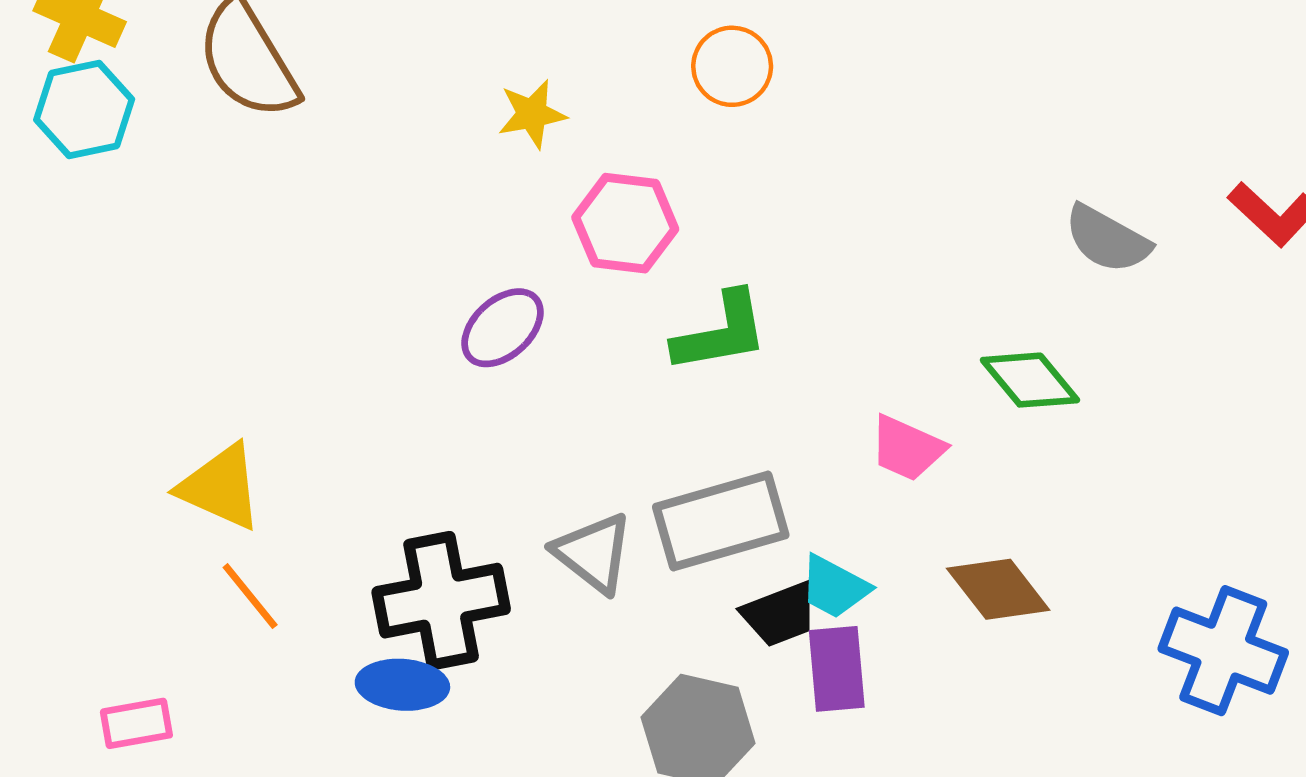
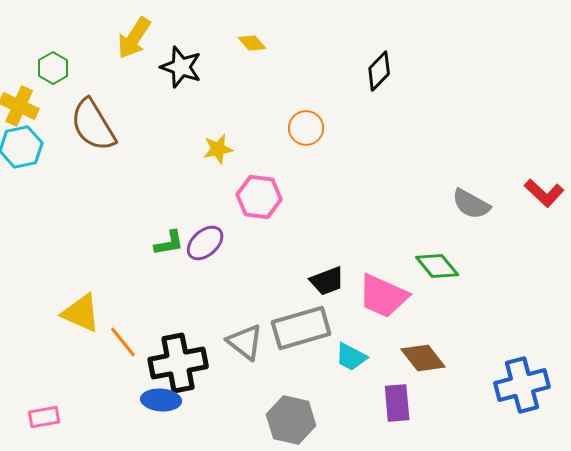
green L-shape: (721, 332) -> (169, 243), moved, size x0.7
pink trapezoid: (907, 448) -> (383, 296), size x1.5
orange line: (250, 596) -> (123, 342), moved
black trapezoid: (780, 614) -> (327, 281), moved
blue cross: (1223, 651) -> (522, 385), turned -36
purple rectangle: (837, 669) -> (397, 403), moved

